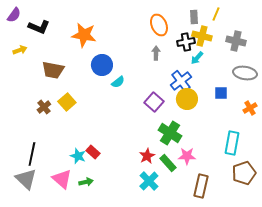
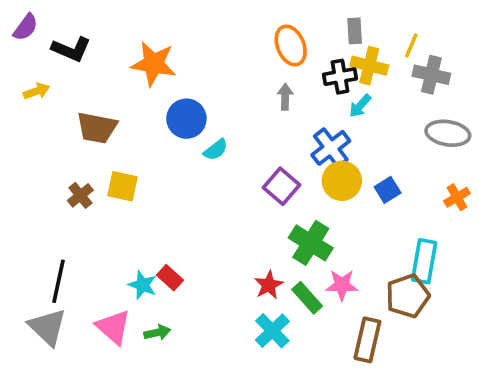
yellow line: (216, 14) -> (411, 46), moved
blue square: (221, 93) -> (388, 190), moved, turned -32
yellow square: (67, 102) -> (122, 186), turned -36
brown pentagon: (244, 173) -> (408, 296), moved

